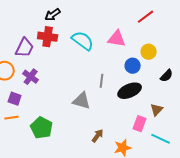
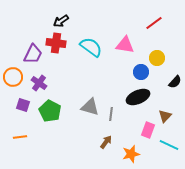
gray line: (102, 81) -> (111, 114), moved
orange line: (12, 118) -> (20, 137), moved
green pentagon: (42, 128) -> (50, 111), moved

